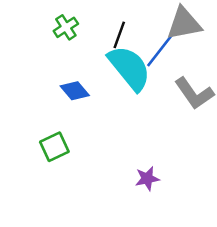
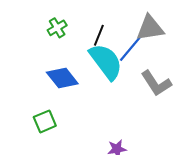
blue diamond: (75, 91) -> (62, 78), size x1.4

